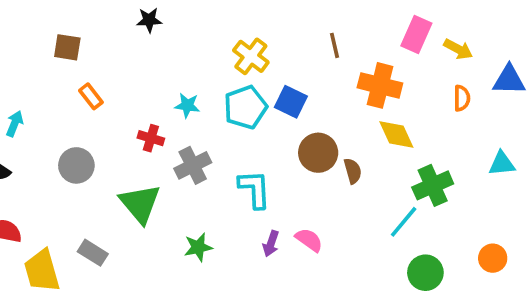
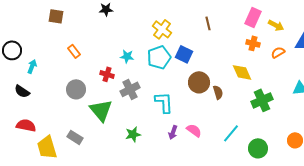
brown square: (67, 47) -> (56, 16), moved
orange cross: (380, 85) -> (253, 43), moved, size x0.6
orange semicircle: (462, 98) -> (278, 52), turned -120
gray circle: (76, 165) -> (76, 89), moved
cyan line: (404, 222) -> (231, 133), moved

